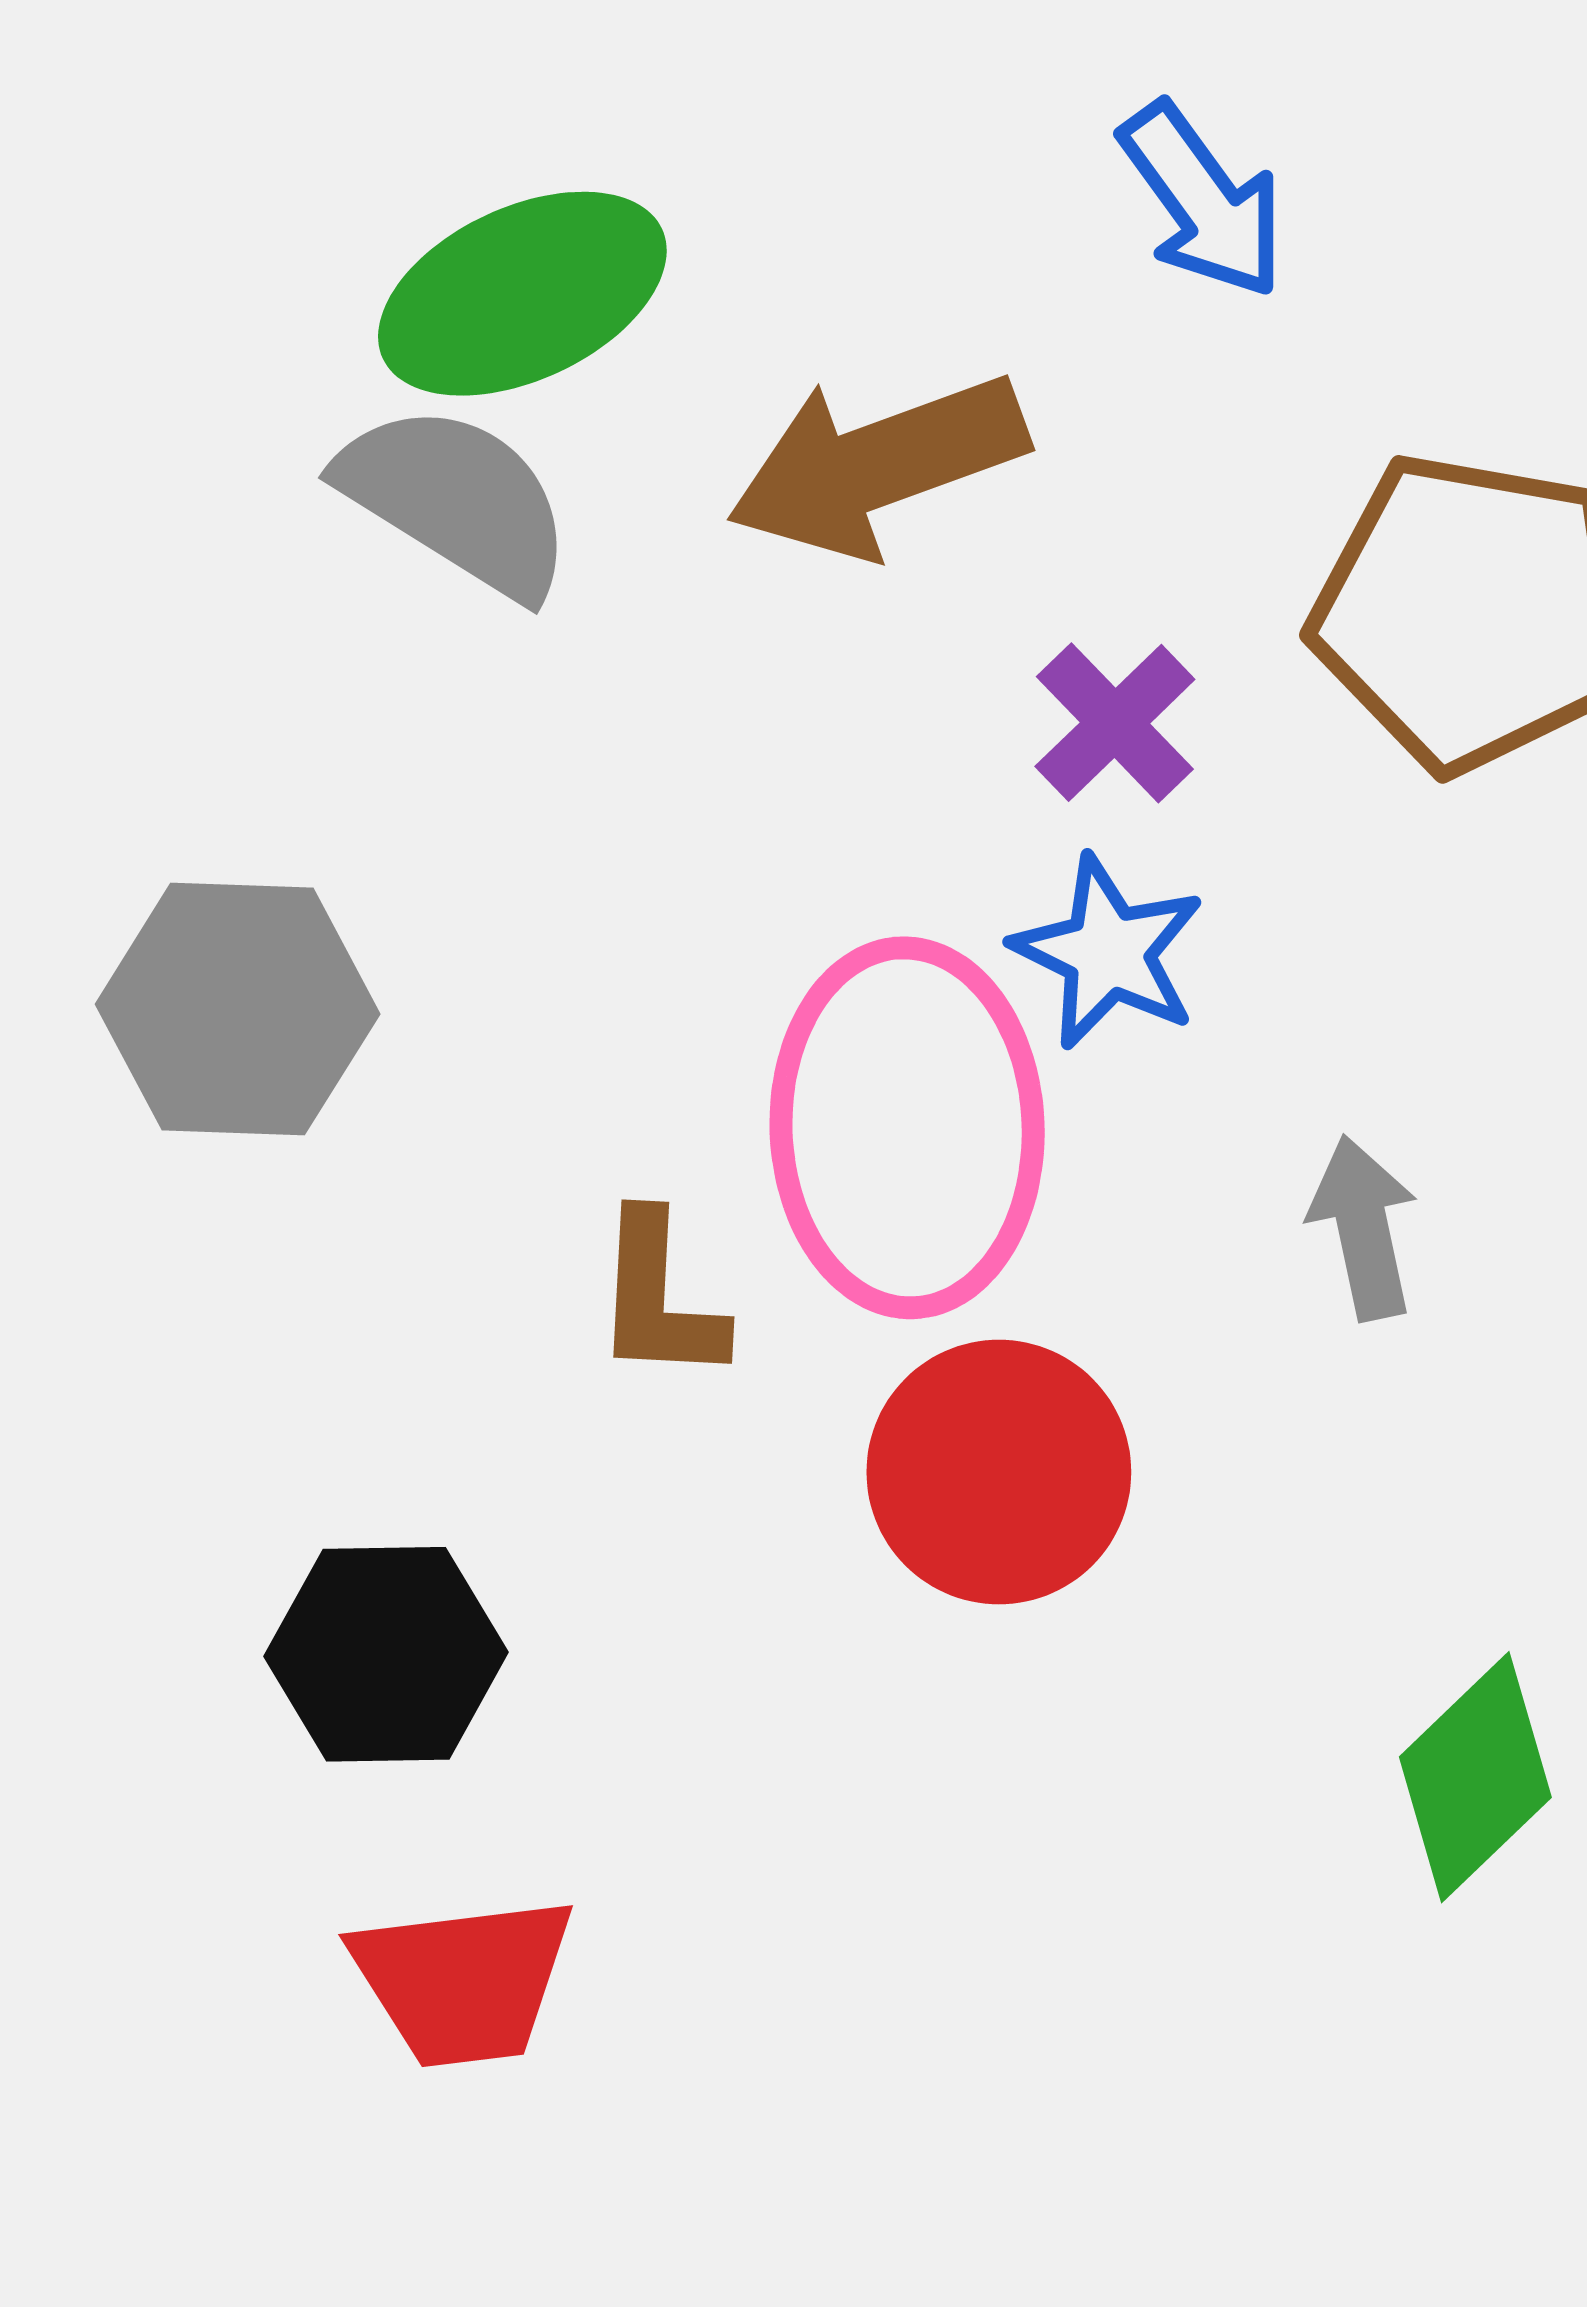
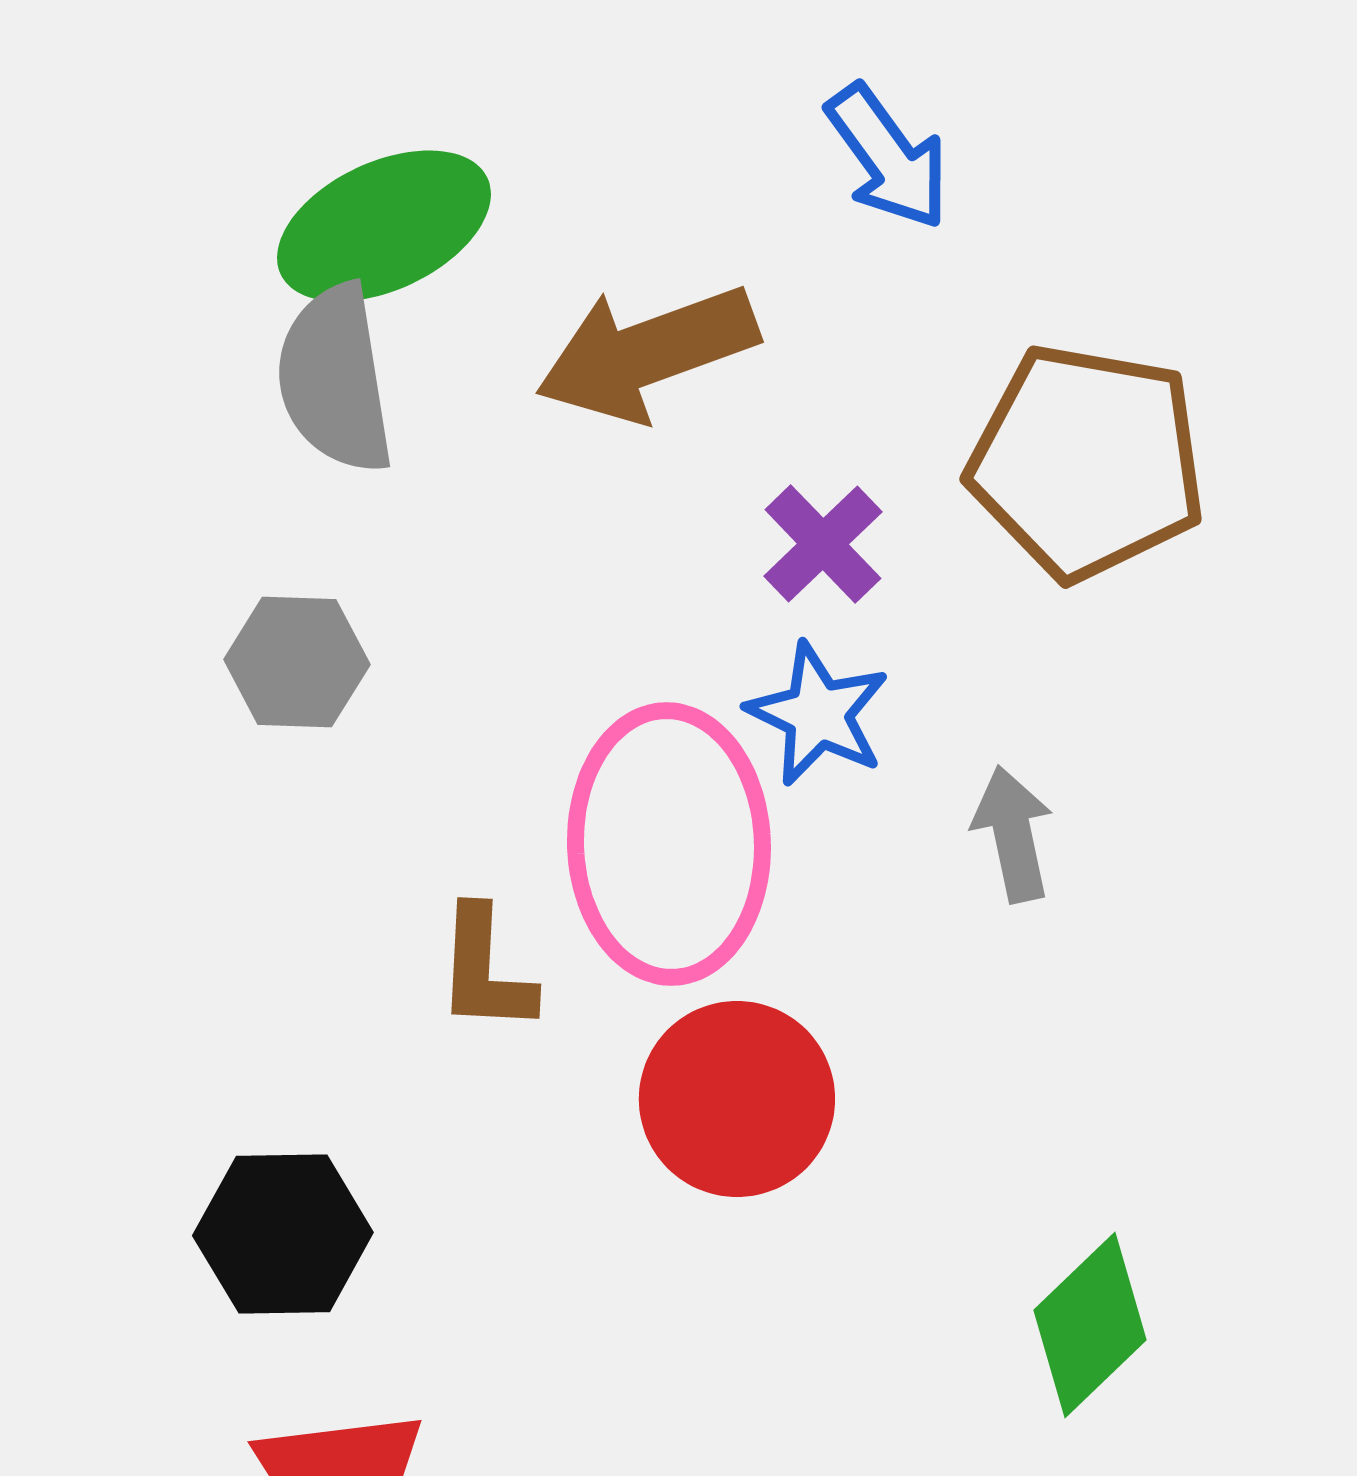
gray semicircle: (456, 500) -> (335, 379), turned -131
gray hexagon: (238, 1009) -> (297, 662), moved, size x0.7
gray arrow: (1363, 1228) -> (1013, 834), moved

